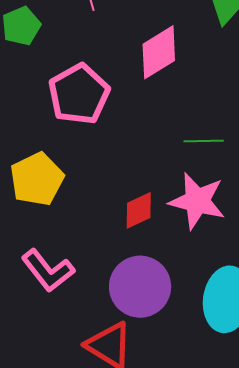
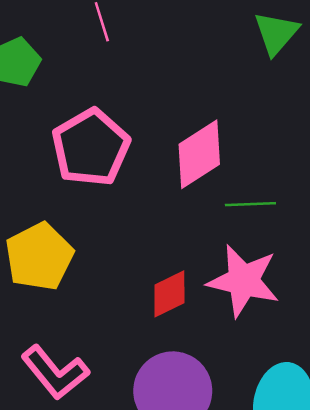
pink diamond: (159, 52) -> (199, 154), moved

